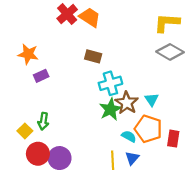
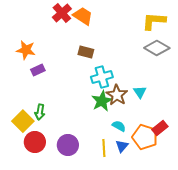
orange pentagon: (148, 129) -> (145, 137), moved
yellow square: (25, 131) -> (23, 121), size x1.5
red rectangle: (173, 139) -> (160, 128), turned 42
purple circle: (60, 158) -> (68, 145), moved

